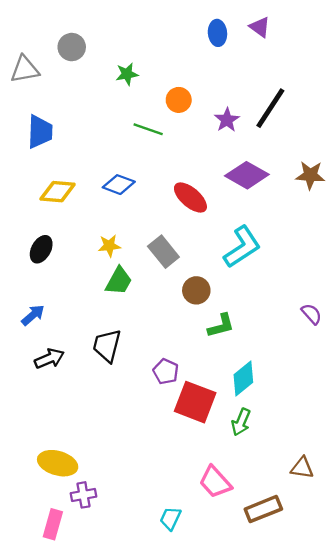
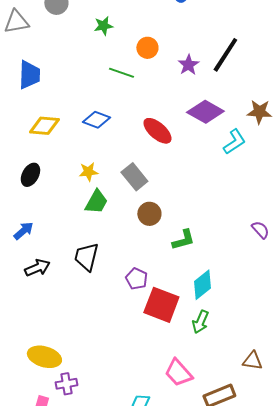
cyan L-shape: (242, 247) -> (234, 142), moved, size x0.7
brown circle: (196, 290) -> (149, 214), moved

